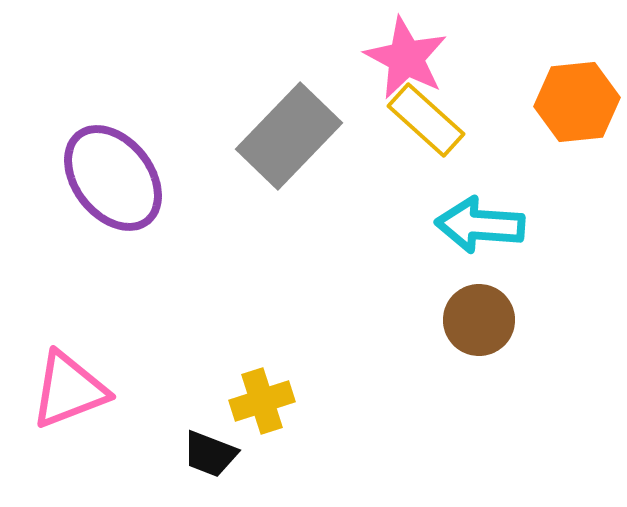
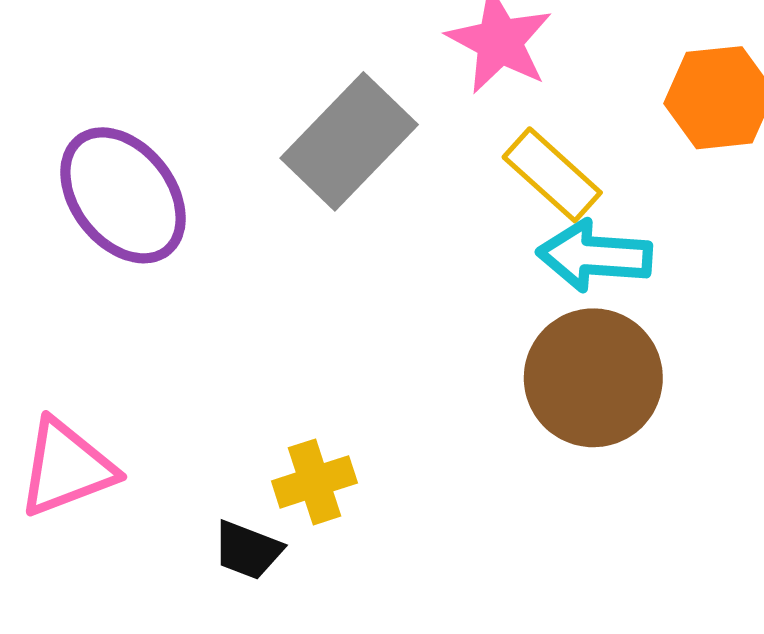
yellow rectangle: (426, 120) -> (552, 175), moved
brown circle: (479, 320) -> (593, 378), size x1.5

